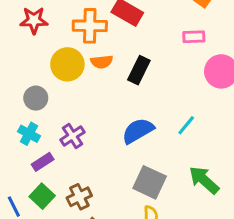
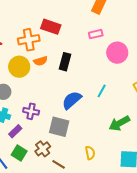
purple cross: (73, 136) -> (31, 111), turned -35
green arrow: (204, 180) -> (119, 123), turned -60
gray square: (150, 182) -> (59, 127), moved

